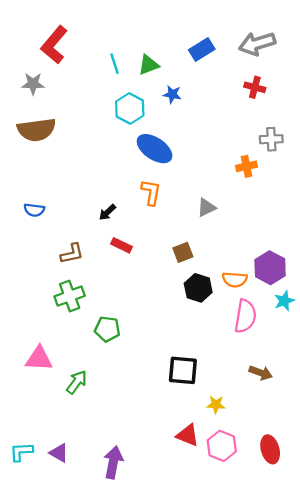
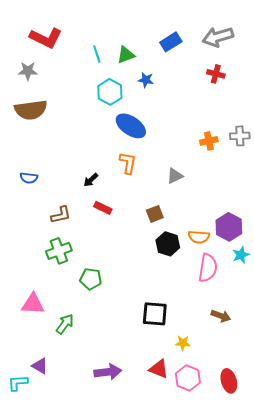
red L-shape: (54, 45) -> (46, 38), turned -104
gray cross: (271, 139) -> (240, 136), moved
purple triangle: (59, 453) -> (40, 366), moved
purple arrow: (113, 462) -> (108, 372), moved, turned 72

